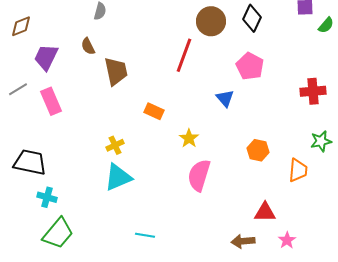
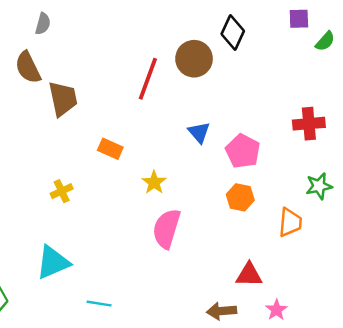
brown circle: (211, 21) -> (194, 59), moved
brown semicircle: (88, 46) -> (28, 67), size x1.5
pink pentagon: (250, 66) -> (243, 151), moved
cyan triangle: (118, 177) -> (53, 262), moved

